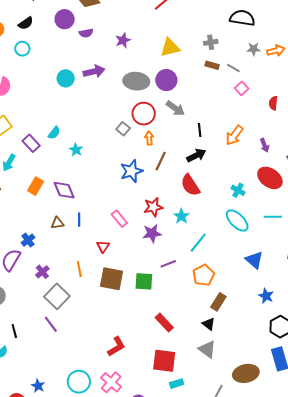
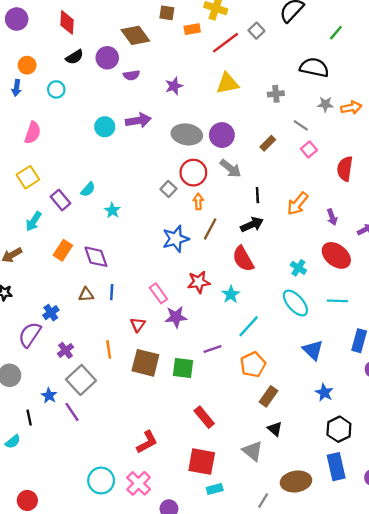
black semicircle: (26, 23) -> (75, 57), moved
yellow triangle: (170, 47) -> (228, 83), moved
brown rectangle: (212, 65) -> (268, 143), moved, turned -64
red semicircle: (273, 103) -> (345, 169), size x1.5
purple star: (152, 233) -> (176, 317), moved
black triangle: (209, 324) -> (275, 429), moved
blue star: (38, 386) -> (49, 396), moved

